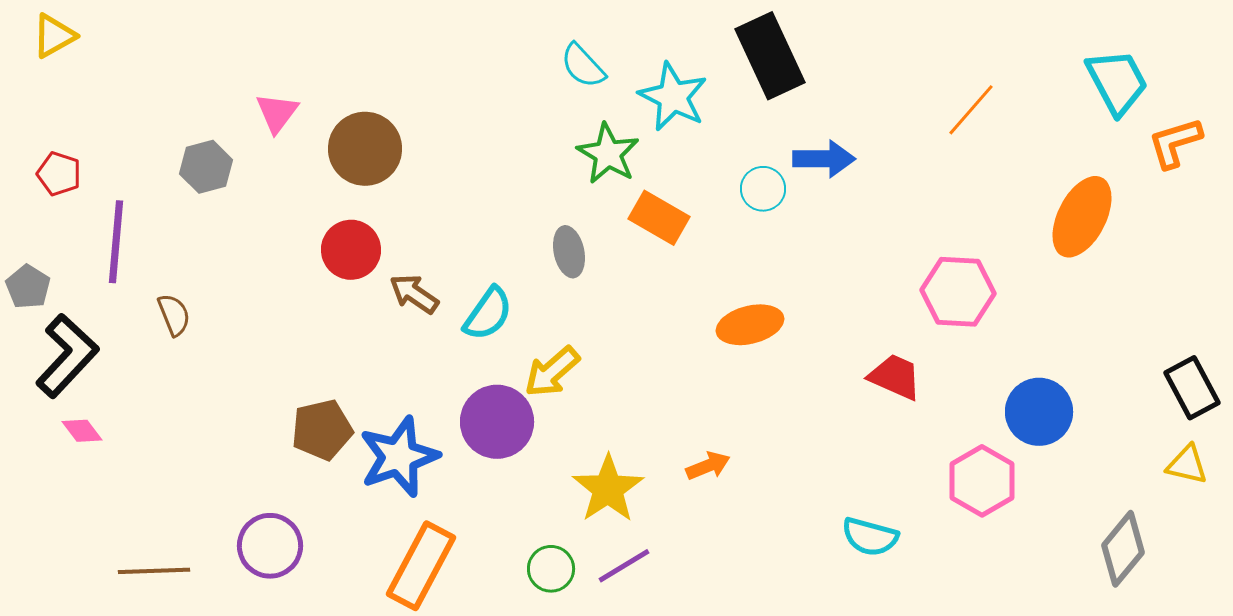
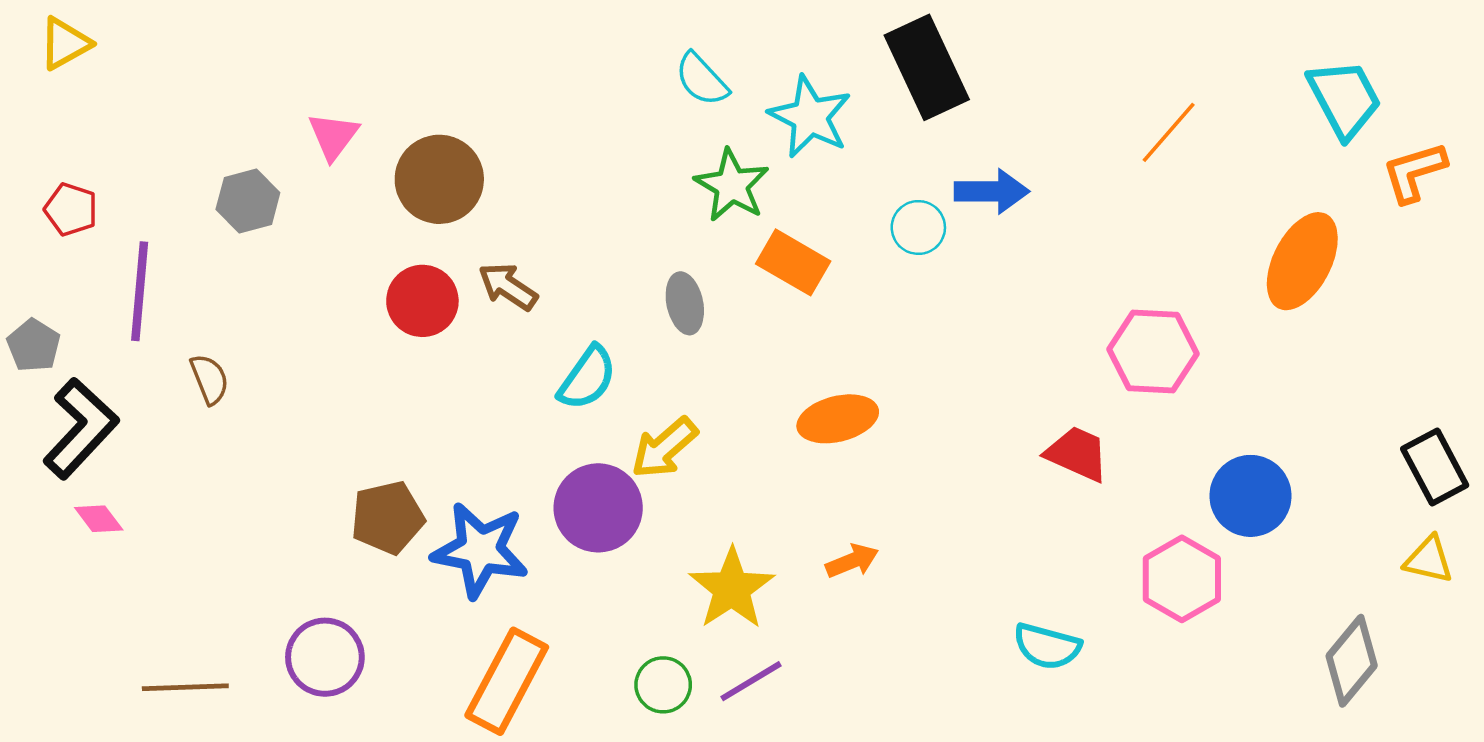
brown arrow: (414, 294) -> (508, 286), moved
orange ellipse: (750, 325) -> (838, 419), moved
blue star: (399, 457) -> (480, 550), turned 30

